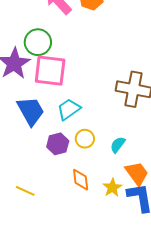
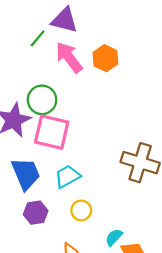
purple hexagon: (58, 144) -> (36, 213), moved
cyan semicircle: (118, 145) -> (114, 237), moved

